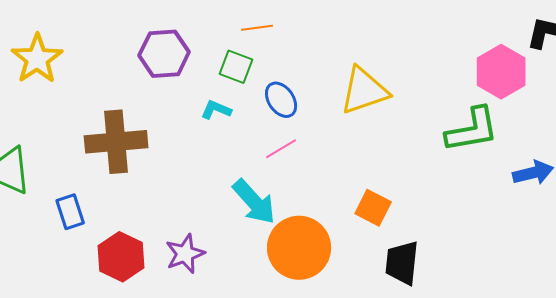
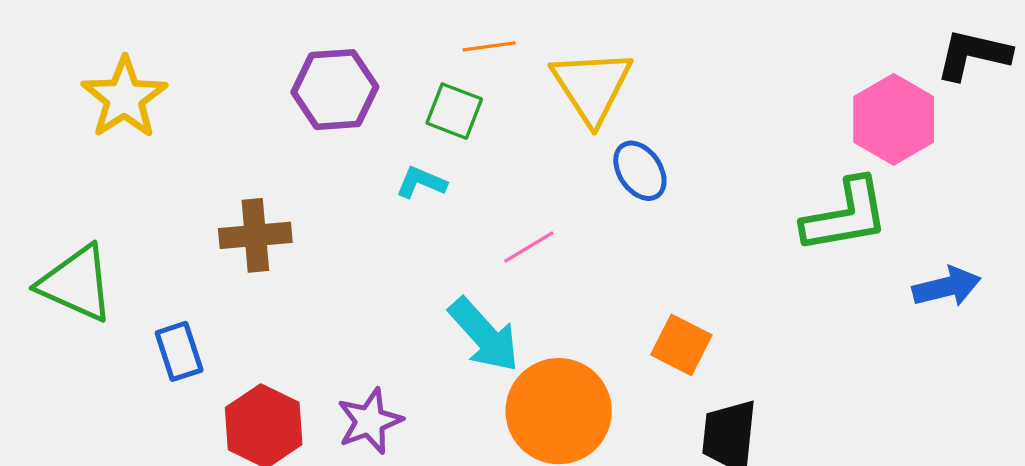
yellow triangle: (364, 91) -> (592, 86), moved, turned -44
blue ellipse: (281, 100) -> (640, 171), moved
brown cross: (116, 142) -> (255, 235), size x0.7

